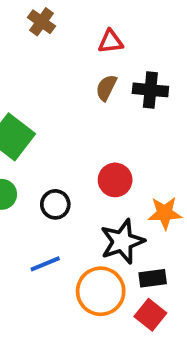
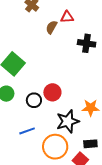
brown semicircle: (106, 88) -> (51, 27), moved
red circle: (115, 180) -> (52, 92), moved
black rectangle: (153, 278) -> (90, 144), moved

